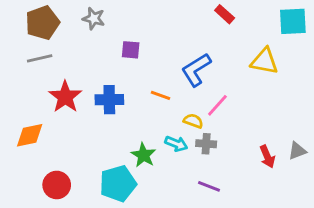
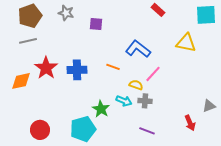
purple square: (131, 50) -> (96, 24), moved
blue L-shape: (196, 70) -> (138, 49), turned 70
orange diamond: (30, 135) -> (21, 81), moved
red arrow: (267, 157) -> (190, 123), moved

